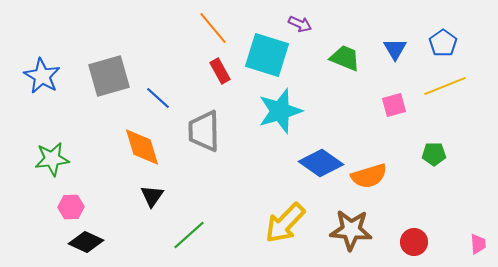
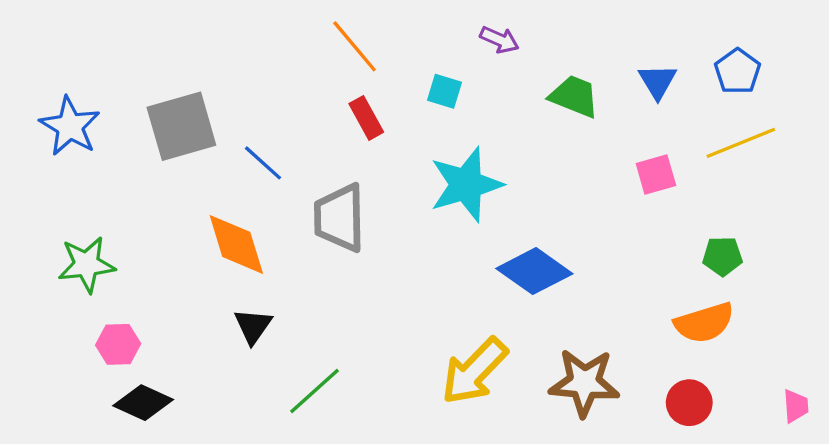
cyan square: (267, 55) -> (444, 91), size x0.5
orange semicircle: (369, 176) -> (704, 323), moved

